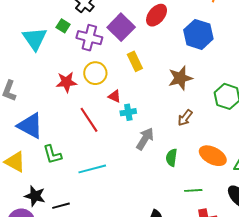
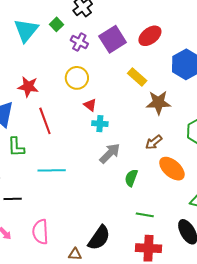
purple cross: (89, 38) -> (79, 42), size x0.7
yellow rectangle: (135, 61) -> (137, 77), moved, turned -36
red star: (66, 82) -> (28, 87), moved
red line: (89, 120) -> (45, 121), moved
orange ellipse: (213, 156) -> (172, 169), moved

